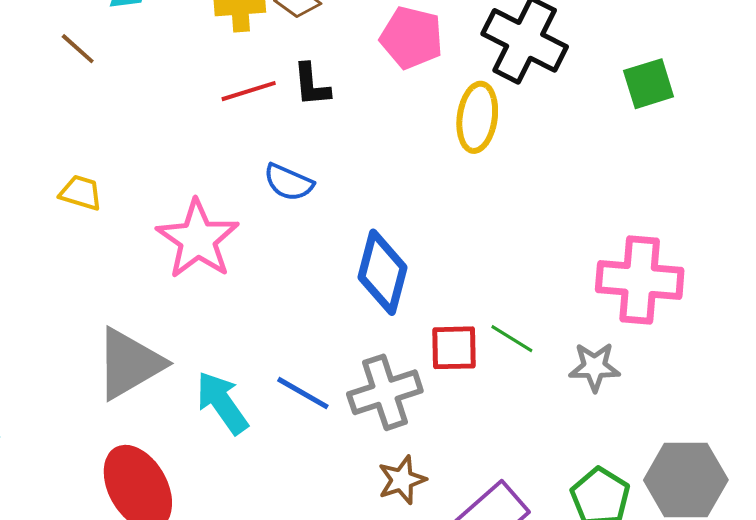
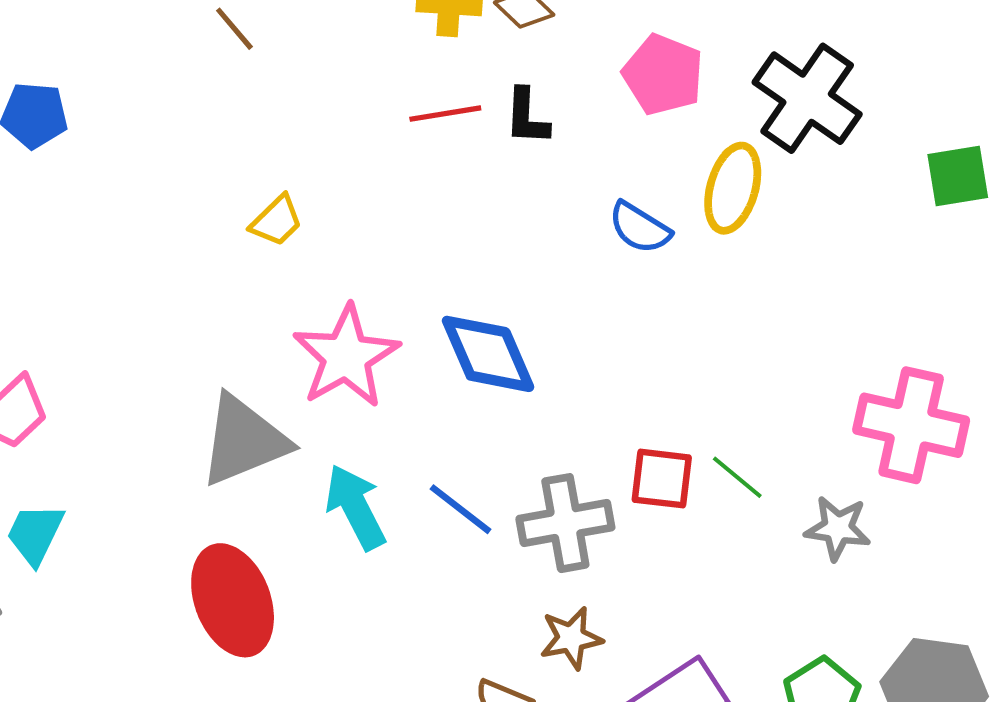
blue semicircle: (289, 182) -> (640, 228), moved
yellow trapezoid: (81, 193) -> (277, 221), moved, turned 111
pink star: (198, 239) -> (346, 356), moved
blue diamond: (382, 272) -> (488, 354), moved, turned -46

